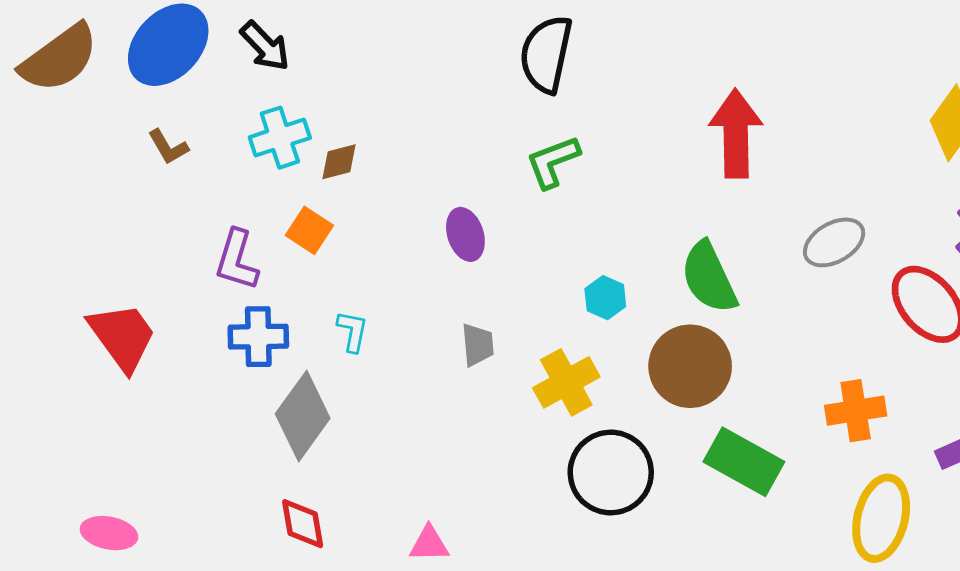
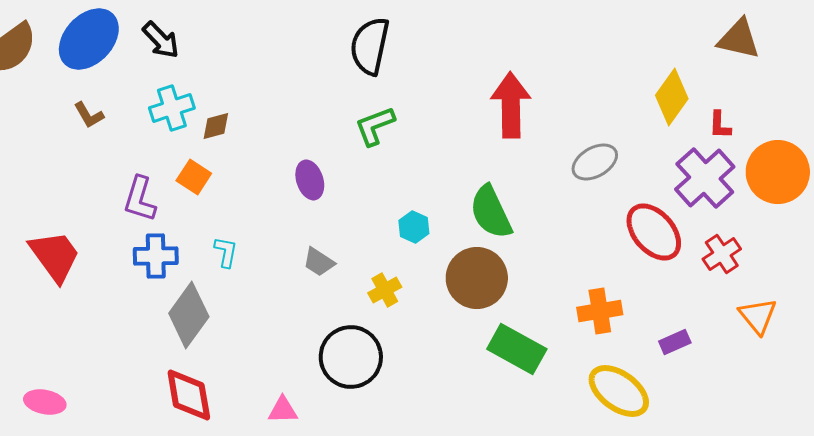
gray ellipse: (834, 242) -> (595, 162), moved
gray trapezoid: (478, 345) -> (319, 262), turned 128
yellow cross: (566, 382) -> (385, 290), size x0.7
black circle: (611, 472) -> (351, 357), moved
yellow ellipse: (881, 518) -> (619, 391), turned -68
red diamond: (303, 524) -> (189, 395), size x1.4

